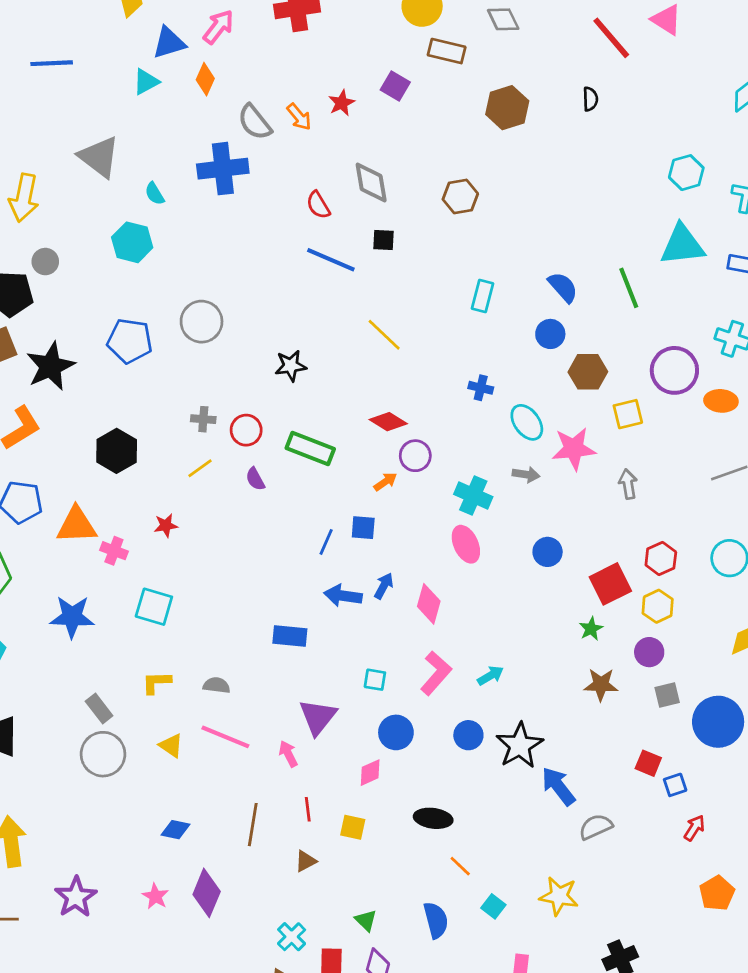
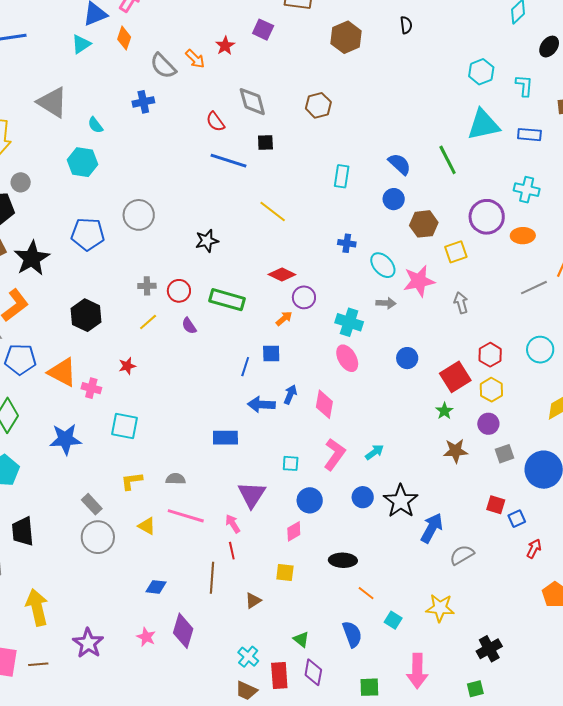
blue cross: (223, 169) -> (143, 102), size x0.6
orange triangle: (77, 525) -> (62, 372), turned 36
blue arrow: (558, 786) -> (432, 528), turned 72
red line: (308, 809) -> (232, 551), moved

